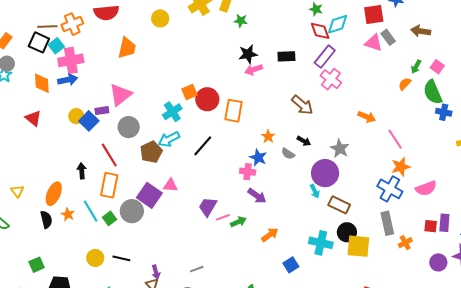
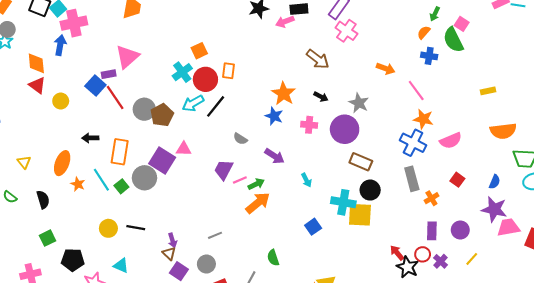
pink square: (437, 67) -> (462, 24), moved
pink arrow: (254, 70) -> (285, 22), moved
blue arrow: (68, 80) -> (60, 45), moved, turned -66
orange diamond: (42, 83) -> (36, 63), moved
red circle: (207, 99) -> (205, 79), moved
orange rectangle: (234, 111) -> (229, 71), moved, size x0.7
blue cross: (444, 112) -> (429, 56), moved
yellow circle: (76, 116) -> (61, 101), moved
gray circle: (129, 127) -> (144, 109), moved
orange star: (268, 136) -> (284, 94), size x1.6
cyan arrow: (169, 139) -> (193, 103), moved
gray semicircle: (288, 154) -> (240, 139), moved
red line: (109, 155) -> (115, 97), moved
orange star: (401, 167) -> (423, 119), turned 30
black arrow: (82, 171) -> (90, 138), turned -84
pink cross: (248, 172) -> (309, 125), moved
cyan arrow: (315, 191) -> (306, 180), moved
black semicircle: (46, 220) -> (43, 200), moved
purple rectangle: (444, 223) -> (432, 231), moved
red square: (431, 226) -> (457, 180), turned 32
orange arrow: (270, 235) -> (258, 203), moved, size x1.4
yellow square: (358, 246) -> (360, 215), moved
purple circle: (438, 262) -> (460, 230), moved

